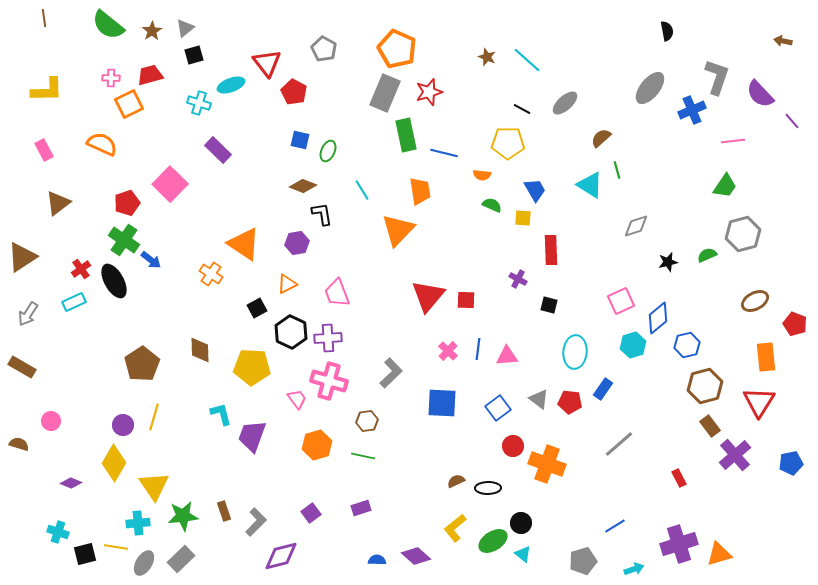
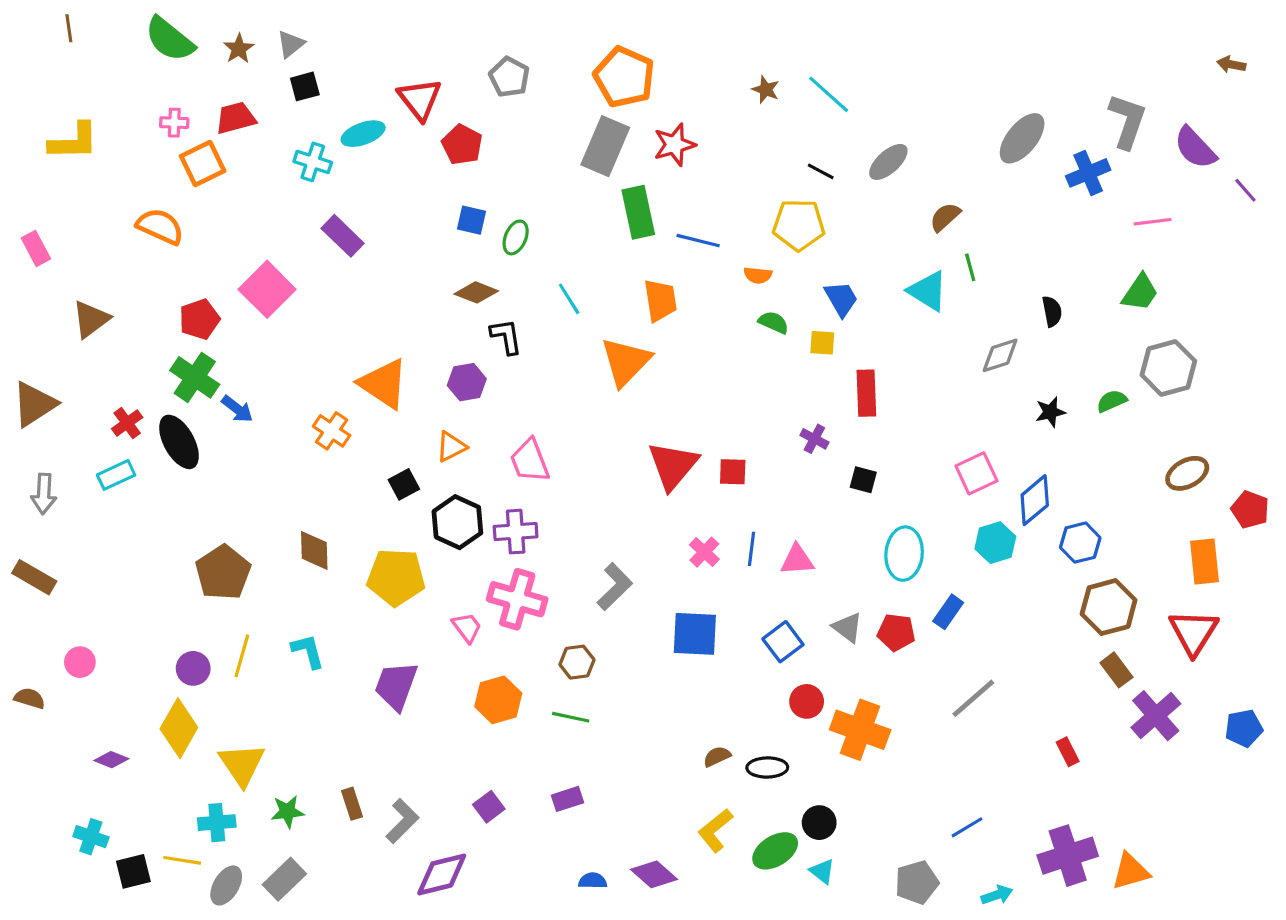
black semicircle: (667, 31) -> (1052, 311), moved
pink rectangle: (44, 150) -> (36, 248), moved
gray arrow: (28, 314) -> (44, 494), turned -30
cyan L-shape: (221, 414) -> (308, 651), moved
green star: (183, 516) -> (288, 812), size x0.7

